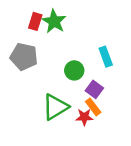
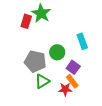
red rectangle: (35, 21) -> (26, 21), moved
gray pentagon: (24, 57) -> (35, 61), moved
green triangle: (55, 107) -> (42, 81), size x0.7

